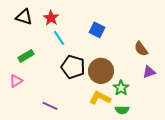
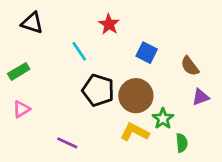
red star: (51, 18) -> (109, 24), moved
blue square: (97, 30) -> (147, 53), moved
green rectangle: (26, 56) -> (19, 71), moved
green semicircle: (122, 110) -> (182, 143), moved, turned -96

